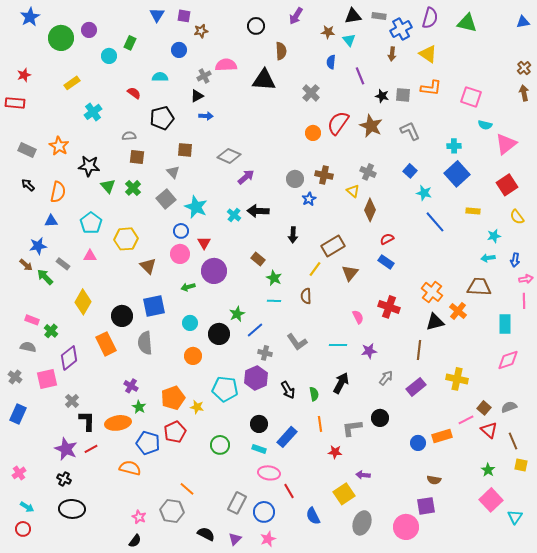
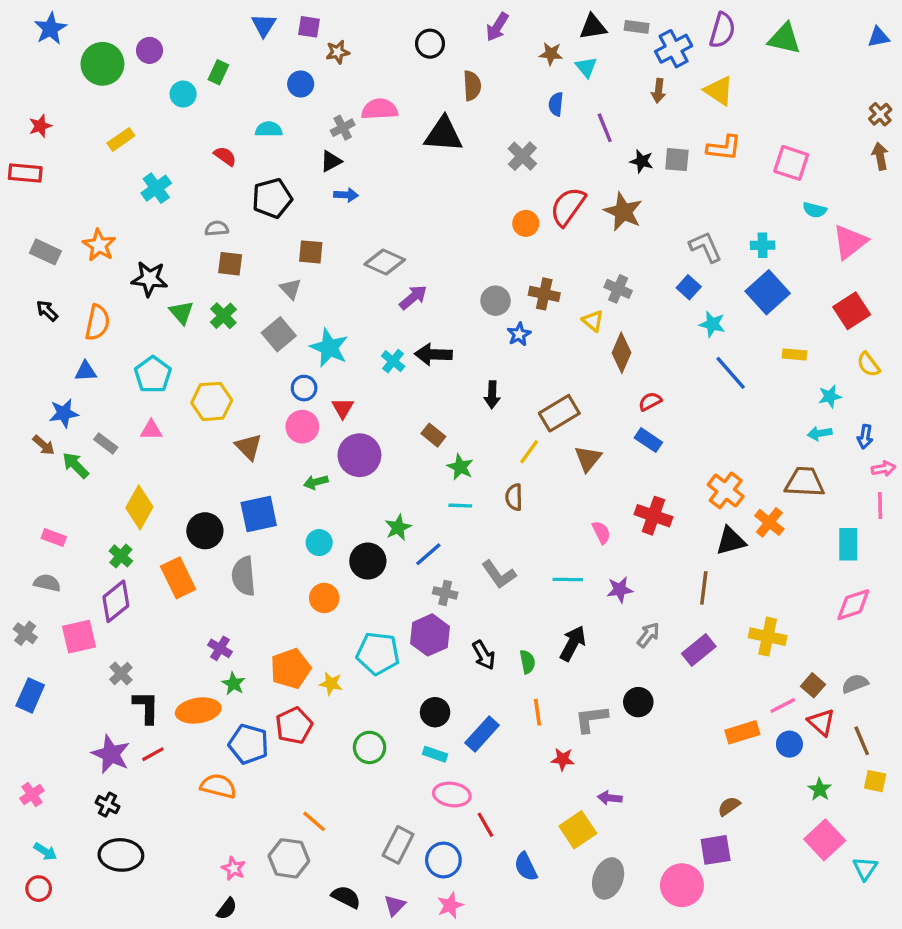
gray L-shape: (410, 131) -> (705, 247), moved
green cross: (51, 331) -> (121, 556), moved
blue circle: (418, 443) -> (789, 744), moved
brown semicircle: (434, 480) -> (729, 806), turned 136

